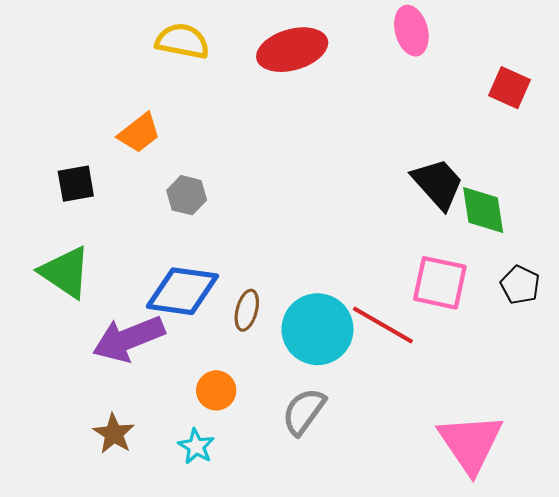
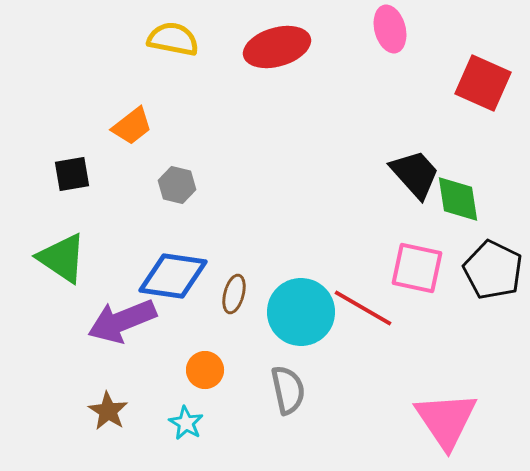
red square: (510, 88) -> (483, 83), size x1.4
black pentagon: (520, 285) -> (493, 270), size x1.6
gray semicircle: (304, 412) -> (288, 390), turned 132

